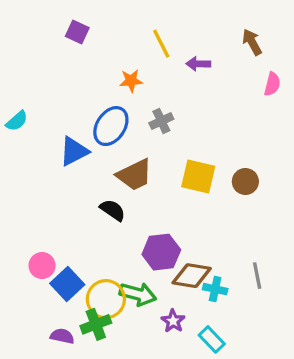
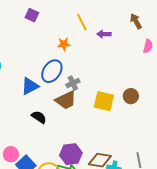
gray cross: (161, 121) -> (73, 83), moved
brown circle: (245, 181) -> (131, 96), moved
black semicircle: (113, 210) -> (39, 117), moved
purple hexagon: (161, 252) -> (71, 154), moved

